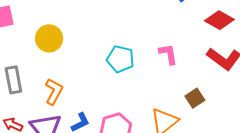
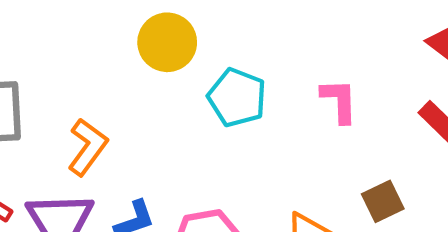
yellow circle: (49, 38) -> (167, 42), moved

